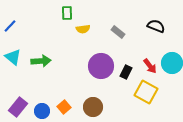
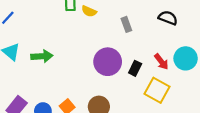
yellow semicircle: (83, 29) -> (89, 11), moved, turned 32
gray rectangle: (118, 32) -> (126, 24), turned 32

